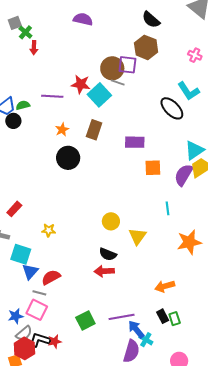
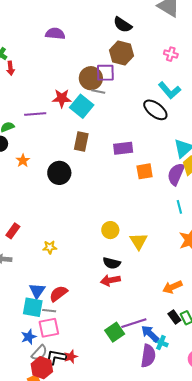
orange star: (62, 130) -> (23, 161), moved
cyan line: (167, 208) -> (179, 207), moved
cyan square: (21, 254) -> (33, 307), moved
pink square: (37, 310) -> (49, 328), turned -30
green square: (85, 321) -> (115, 332), moved

